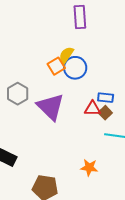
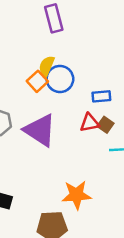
blue rectangle: (106, 98) -> (101, 96), moved
orange star: (89, 167) -> (77, 195), moved, size x1.4

